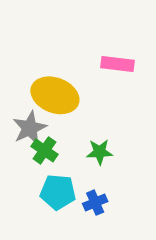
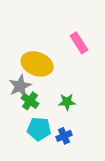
pink rectangle: (117, 64) -> (79, 43), turned 50

